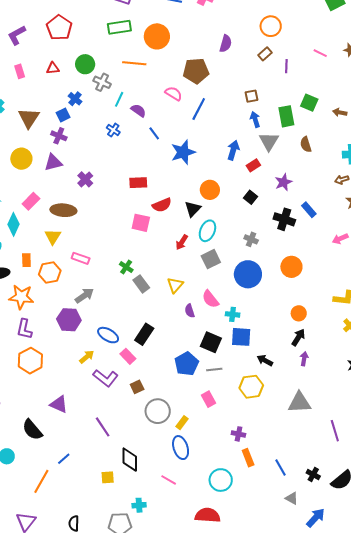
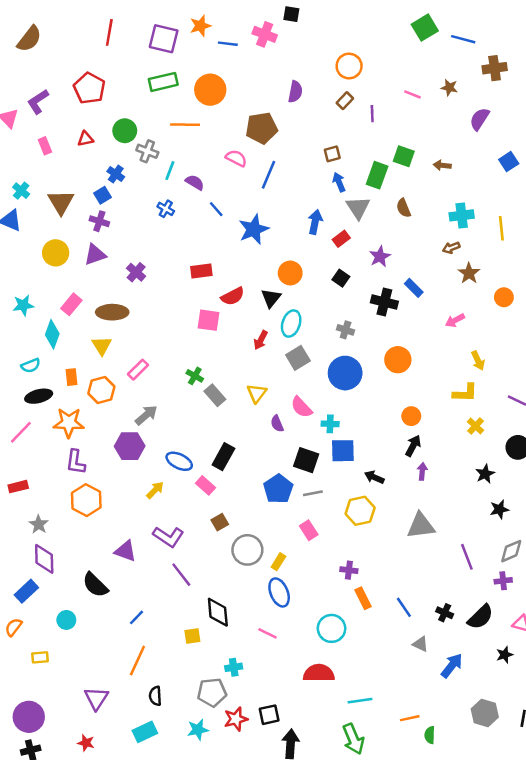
green rectangle: (286, 116) -> (377, 175), turned 35
pink rectangle: (81, 258) -> (138, 370), turned -60
purple L-shape: (106, 378) -> (168, 537), moved
orange line: (41, 481) -> (137, 661), moved

